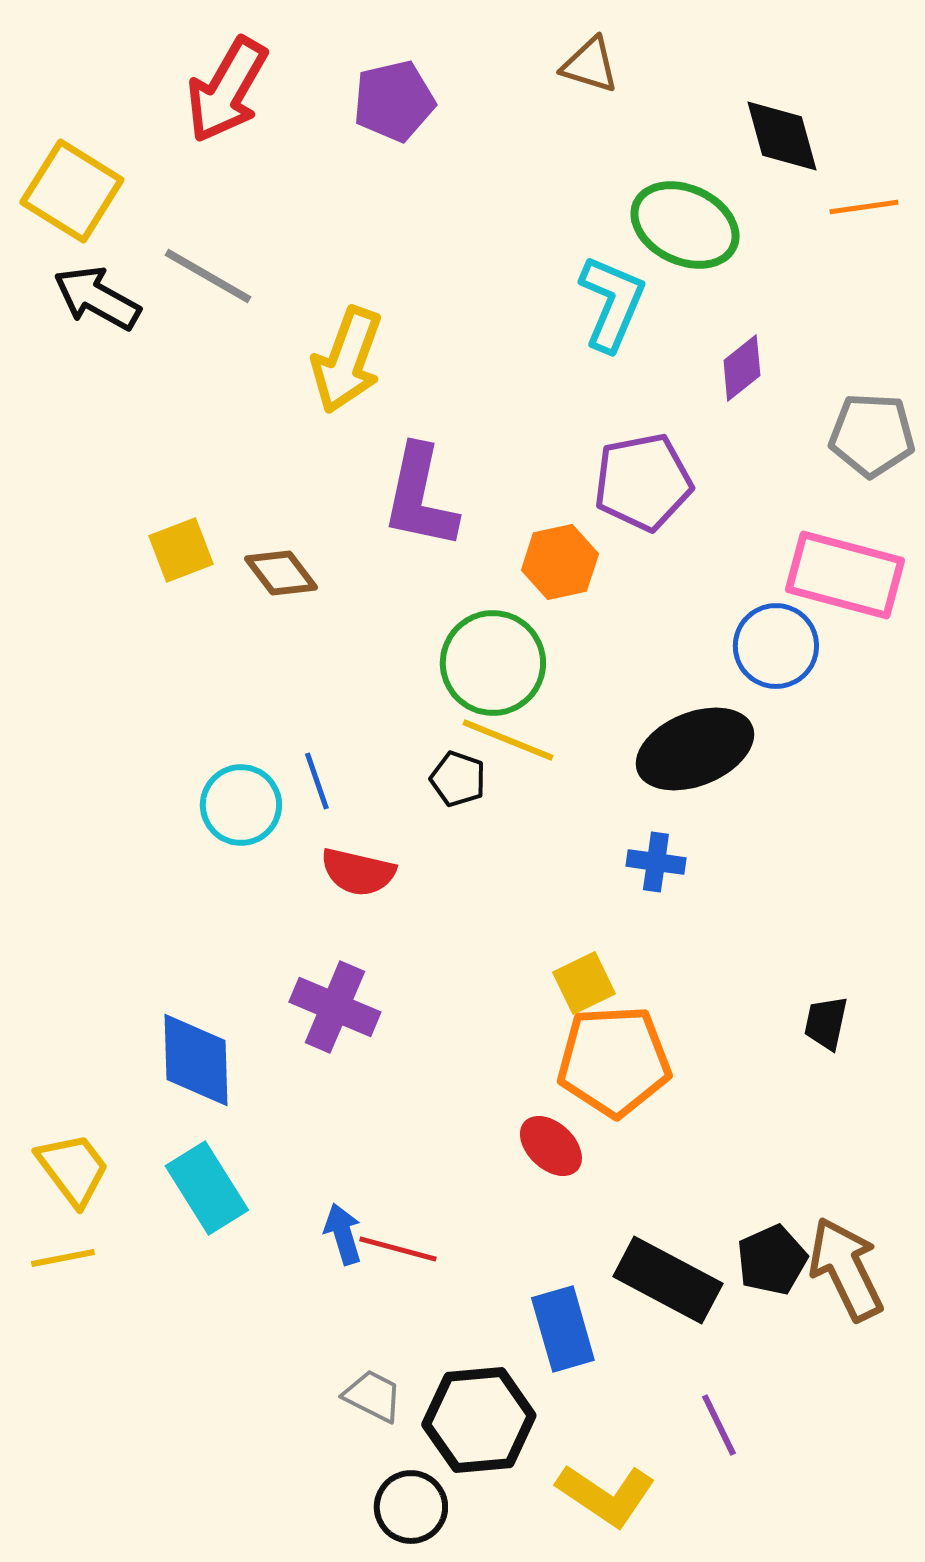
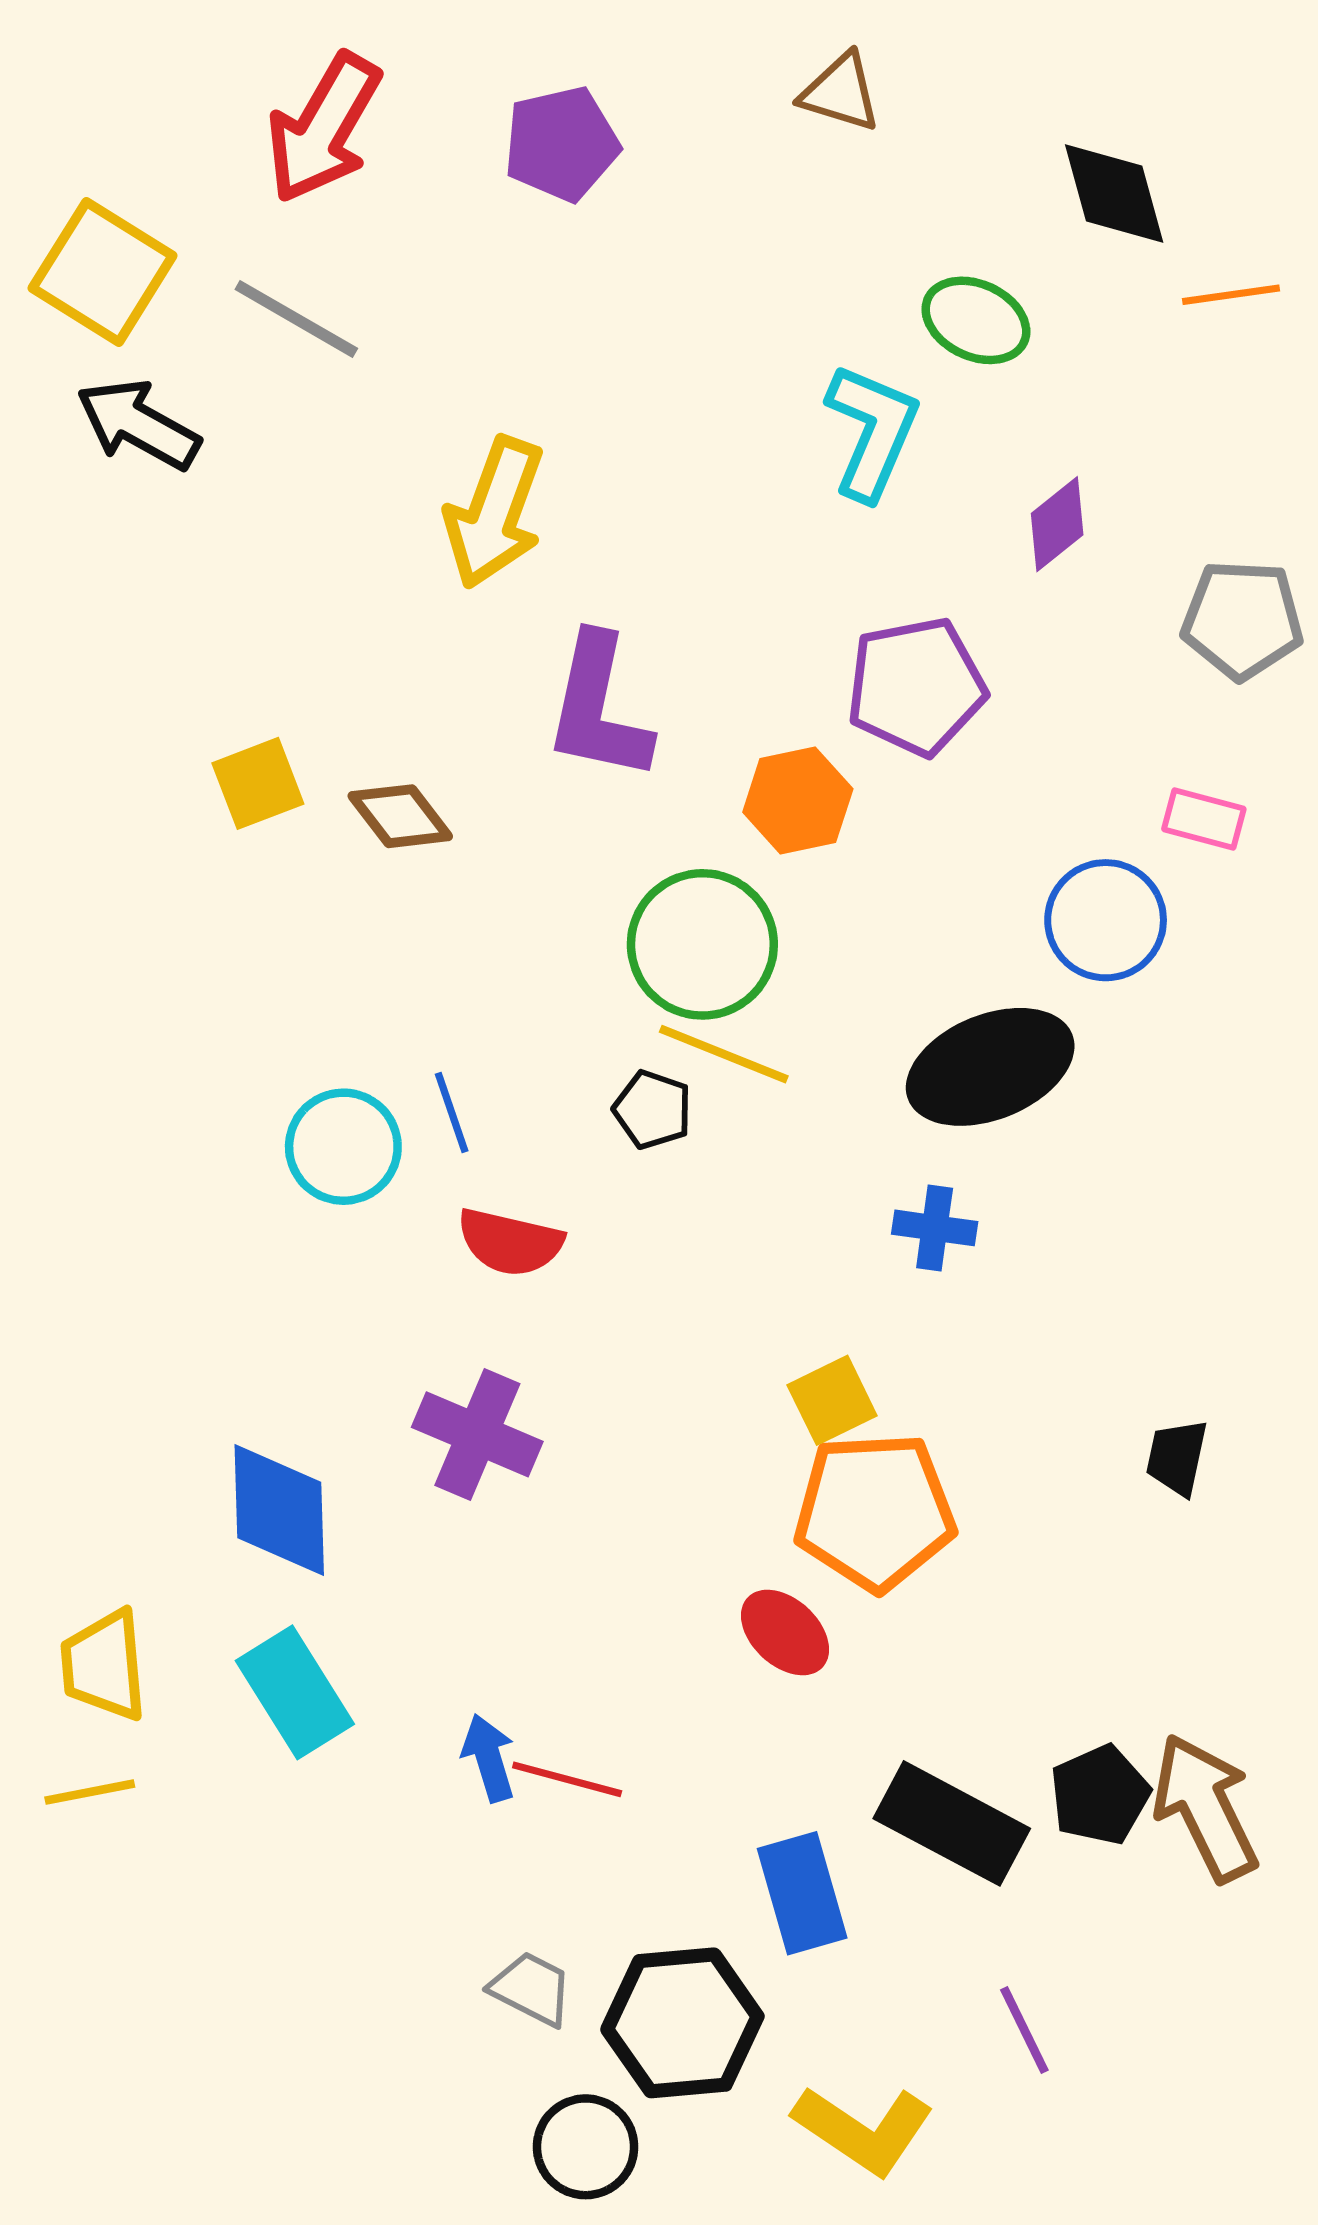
green ellipse: (685, 225) -> (976, 320), size x0.7
gray line: (208, 276) -> (296, 319), moved
pink rectangle: (845, 575) -> (1204, 819), size x0.5
yellow trapezoid: (73, 1169) -> (104, 1665), turned -148

